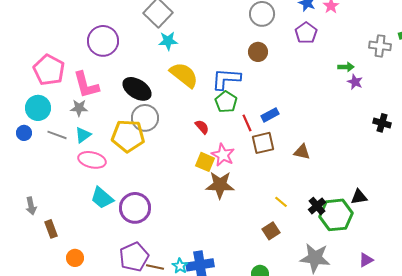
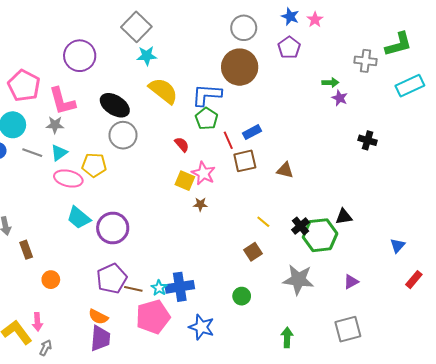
brown circle: (258, 52) -> (240, 67), size x1.8
yellow pentagon: (128, 136) -> (94, 165), moved, size x0.7
brown star: (220, 185) -> (200, 204), size x0.5

